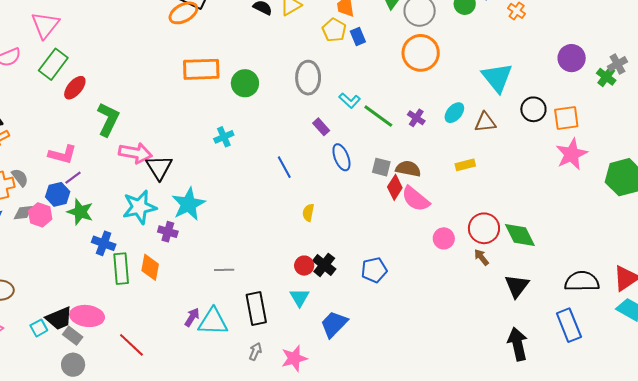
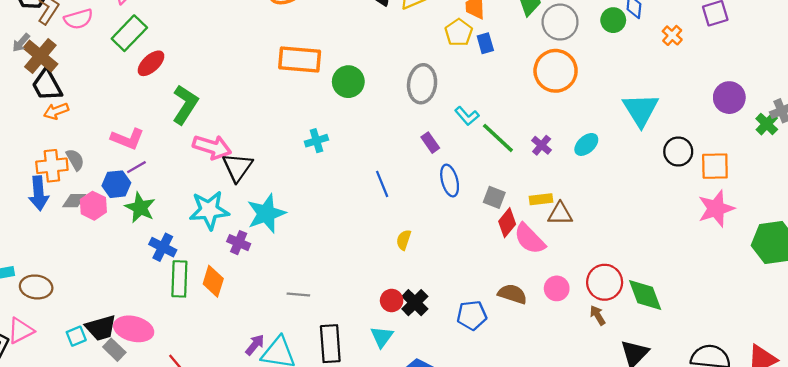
brown triangle: (485, 122) -> (560, 214), moved
yellow rectangle: (465, 165) -> (541, 199), moved
brown semicircle: (408, 169) -> (512, 294), moved

